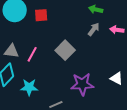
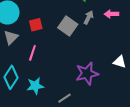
red square: (41, 15) -> (36, 25), moved
gray square: (65, 50) -> (68, 26), moved
gray triangle: (11, 51) -> (11, 37), moved, turned -42

